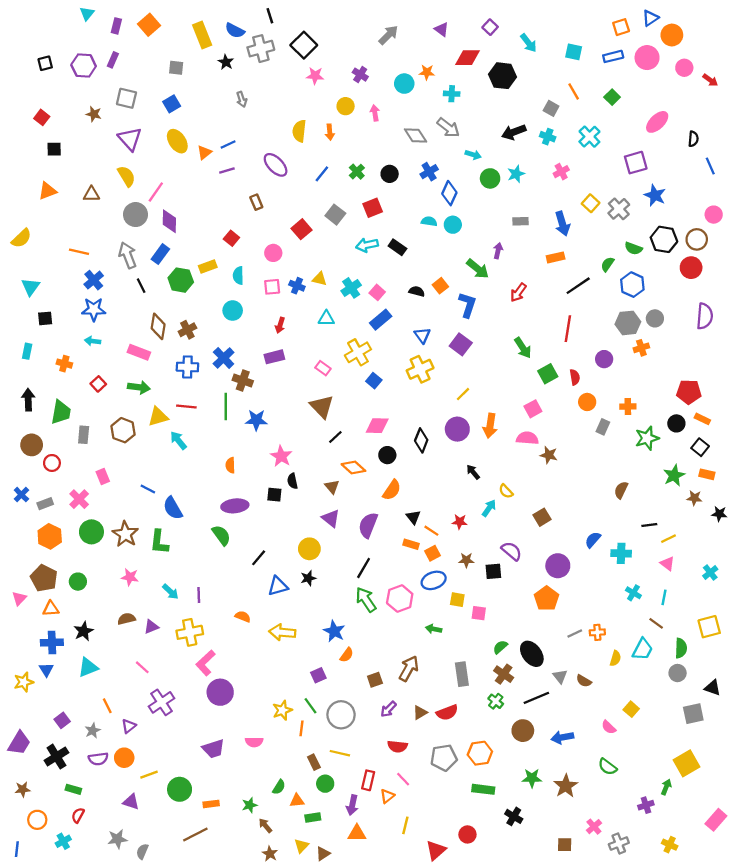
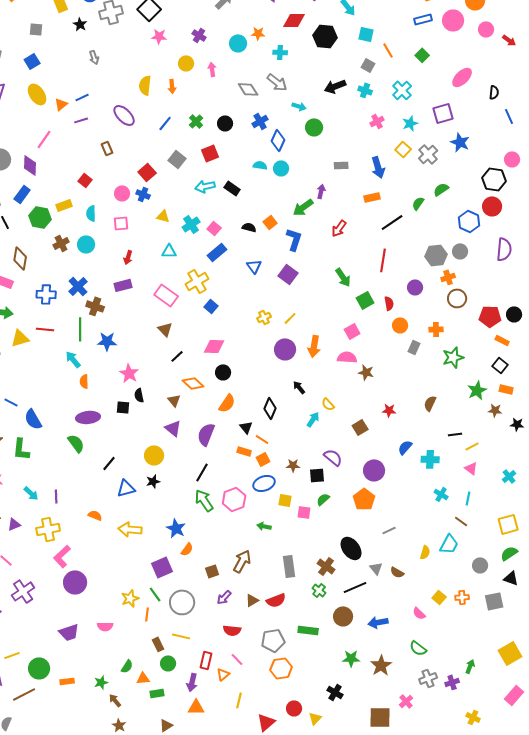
cyan square: (574, 52) -> (366, 34), moved
cyan star: (516, 174) -> (410, 123), moved
pink line: (156, 192) -> (44, 139), moved
black hexagon: (664, 239) -> (494, 179), moved
brown circle: (697, 239) -> (457, 298), moved
green semicircle: (633, 248) -> (441, 189), turned 126
green arrow: (478, 269) -> (303, 207), turned 105
blue hexagon: (632, 285) -> (469, 221), moved
blue cross: (297, 286) -> (143, 194), moved
brown cross: (187, 330) -> (61, 243), moved
pink rectangle: (323, 368) -> (166, 295), size x1.6
yellow cross: (420, 369) -> (264, 317), moved, size x0.6
brown triangle: (322, 407) -> (165, 329), size x0.7
black circle: (676, 423) -> (514, 314), moved
cyan arrow: (178, 440) -> (73, 359), moved
black diamond: (421, 440) -> (270, 408), moved
red star: (460, 522) -> (389, 410), moved
orange cross: (597, 632) -> (462, 597), moved
green semicircle: (500, 647) -> (323, 499), moved
green semicircle: (681, 648) -> (509, 553), moved, turned -126
purple square: (318, 675) -> (162, 567), size x1.5
orange hexagon: (480, 753) -> (281, 668), moved
yellow square: (687, 763) -> (510, 653), moved
green rectangle: (483, 789) -> (308, 630), moved
brown line: (195, 834) -> (24, 694), moved
gray cross: (619, 844) -> (428, 678), moved
brown square: (565, 845) -> (380, 717), size x1.6
yellow triangle: (301, 846) -> (315, 718), moved

